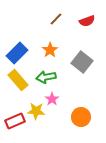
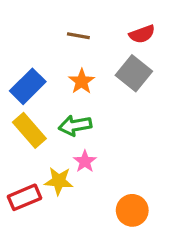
brown line: (56, 19) -> (78, 36), moved, turned 56
gray square: (82, 62) -> (134, 73), moved
orange circle: (81, 117) -> (132, 210), moved

